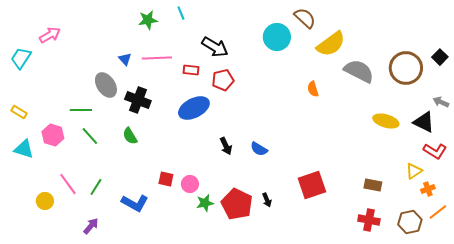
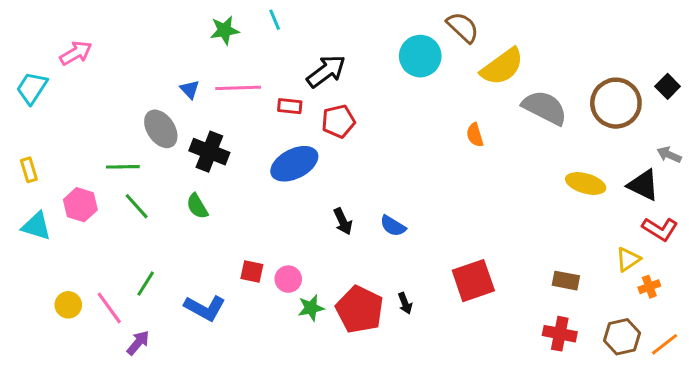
black arrow: (215, 47) -> (326, 71), turned -68
yellow rectangle: (19, 112) -> (29, 170), turned 42
pink line: (68, 184) -> (109, 308), moved
orange line: (438, 212) -> (664, 344), moved

